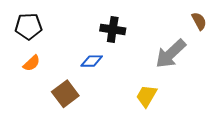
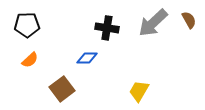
gray arrow: (171, 54) -> (153, 23), moved

